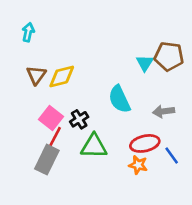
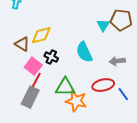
brown triangle: (36, 75) -> (22, 44), moved, turned -35
black cross: (79, 119) -> (51, 57), moved, turned -32
orange star: (138, 165) -> (76, 101), moved, size x1.5

